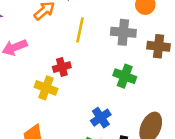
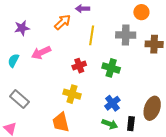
green cross: (125, 76) -> (111, 68), moved
yellow cross: (46, 88) -> (72, 94), moved

